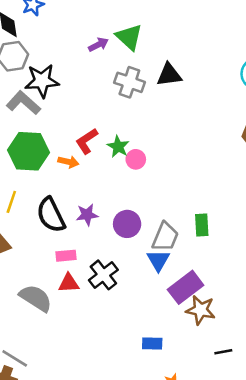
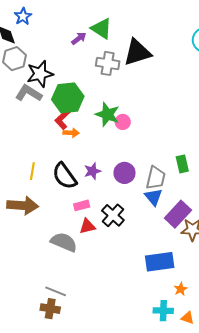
black triangle: (169, 75) -> (137, 52), size x1.4
red L-shape: (87, 141) -> (63, 119), moved
green star: (118, 147) -> (107, 114), size x1.4
green hexagon: (28, 151) -> (68, 98), moved
blue rectangle: (152, 343) -> (160, 262), size x1.8

